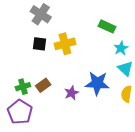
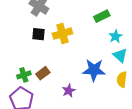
green rectangle: (107, 26) -> (102, 16), turned -49
purple star: (71, 93) -> (69, 91), moved

